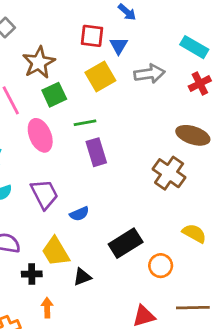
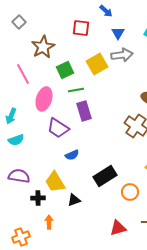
blue triangle: (119, 46) -> (118, 33), moved
yellow square: (100, 76) -> (97, 64), moved
green square: (54, 95) -> (65, 70), moved
pink ellipse: (40, 135) -> (44, 99), turned 40
purple trapezoid: (44, 194) -> (58, 128), moved, turned 150

